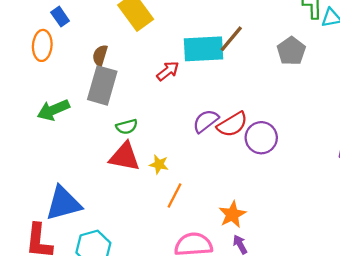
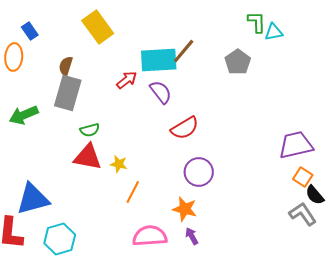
purple semicircle: (206, 121) -> (161, 92), moved, turned 90
purple circle: (261, 138) -> (199, 172), moved
orange star: (232, 214) -> (185, 209), turned -30

